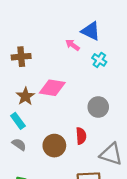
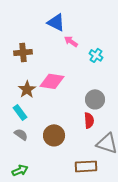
blue triangle: (91, 31) -> (56, 22), moved
red semicircle: (81, 136) -> (89, 120), moved

